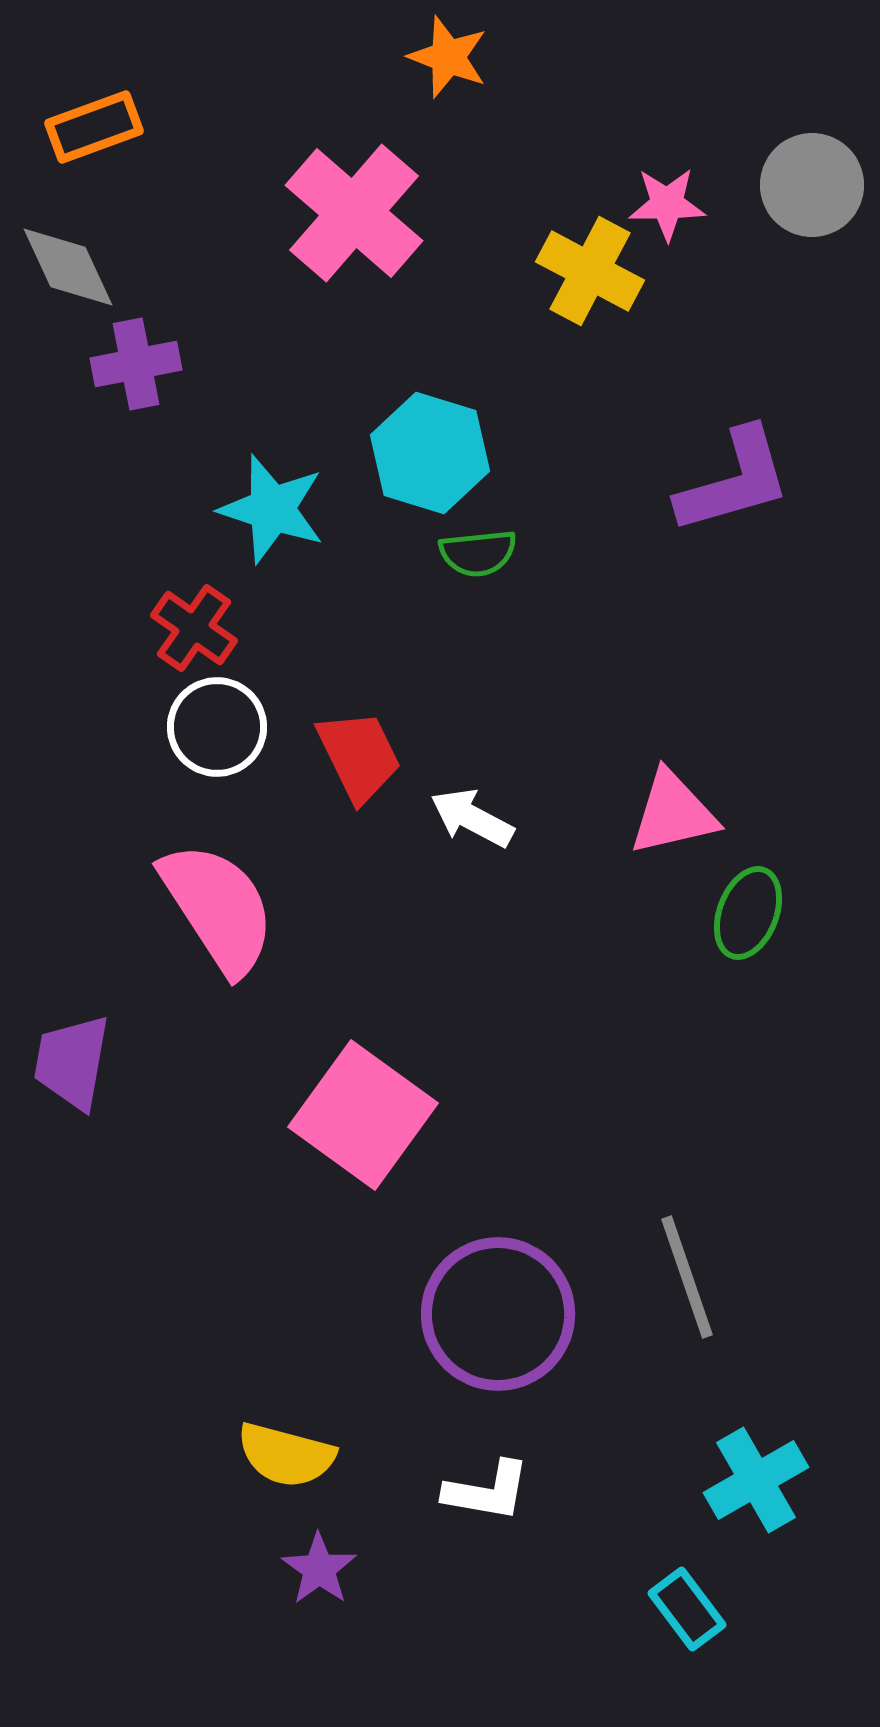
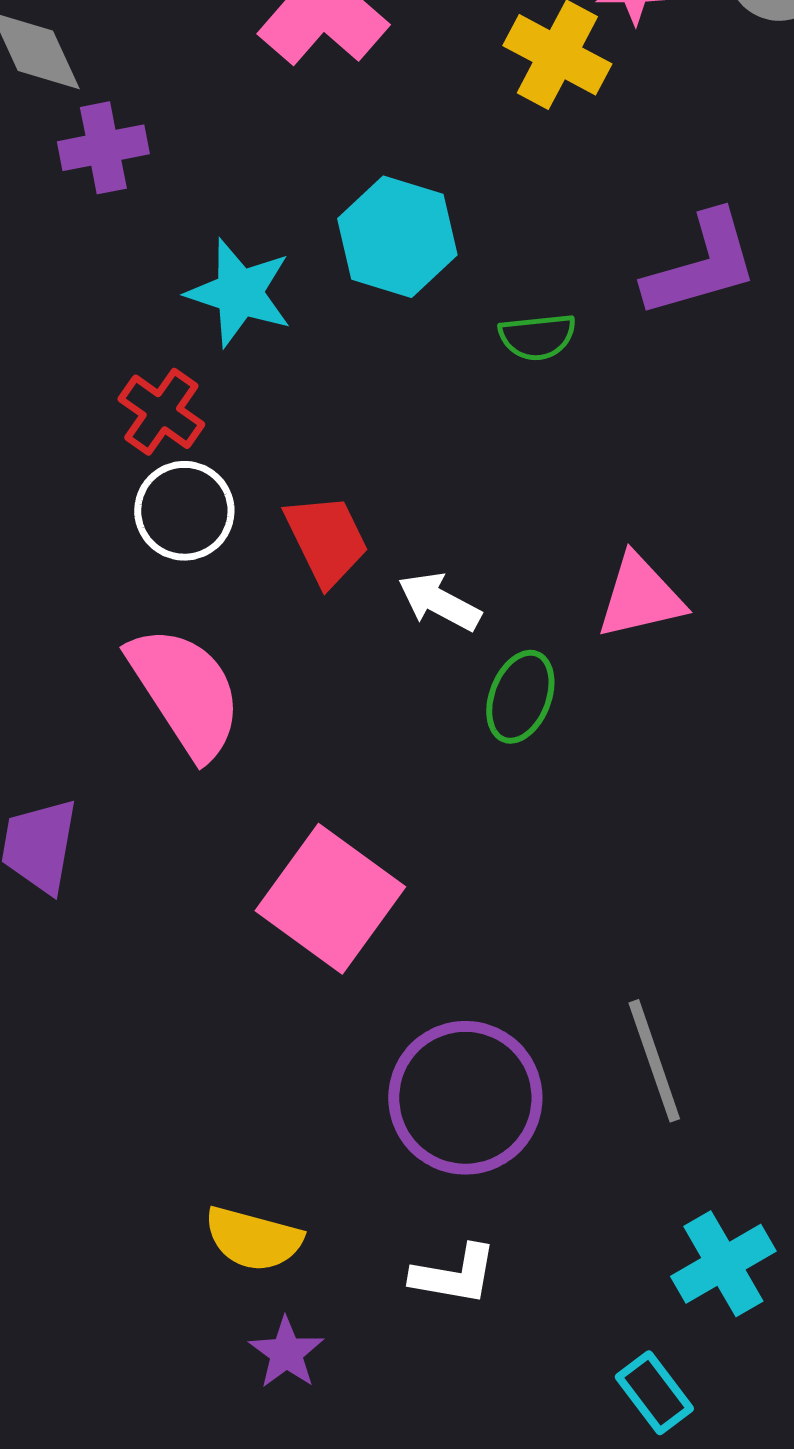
green semicircle: (478, 553) -> (537, 337), moved
green ellipse: (748, 913) -> (520, 697), moved

